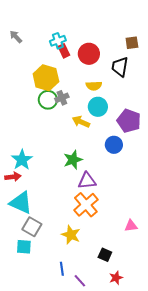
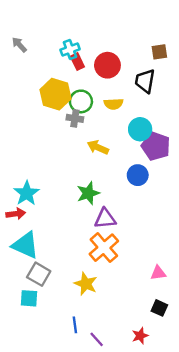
gray cross: (62, 98) -> (75, 118), turned 32
green circle: (48, 100) -> (81, 101), moved
cyan circle: (98, 107) -> (140, 129), moved
black square: (105, 255) -> (159, 308), moved

